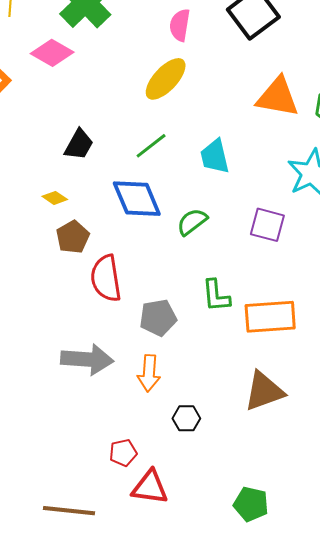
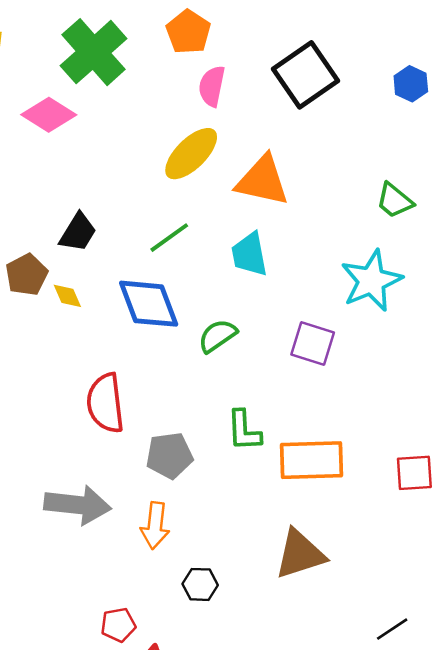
orange triangle: (278, 97) -> (262, 181), moved
yellow diamond: (55, 198) -> (67, 296), moved, turned 30
brown pentagon: (73, 237) -> (27, 275), moved

